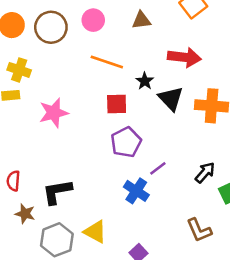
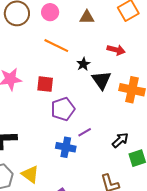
red arrow: (184, 57) -> (116, 50), size x0.7
red square: (117, 104) -> (45, 84), moved
blue cross: (136, 191) -> (66, 147), turned -30

